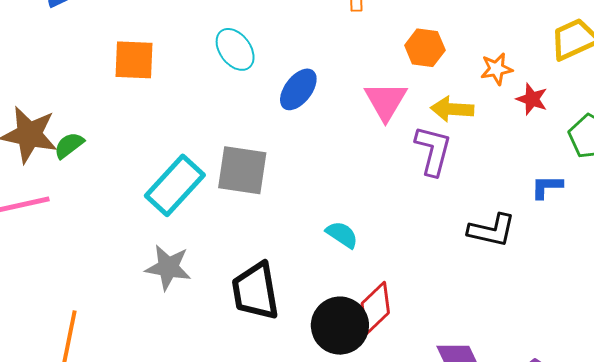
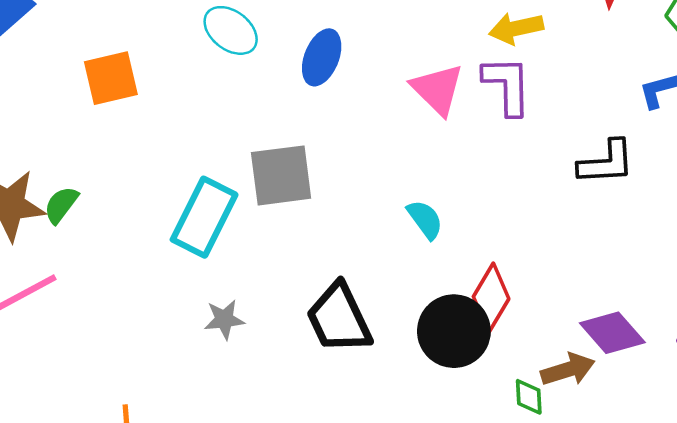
pink triangle: (386, 101) -> (437, 89), moved
cyan semicircle: (342, 235) -> (425, 219), turned 36
gray star: (168, 267) -> (224, 319), size x0.7

